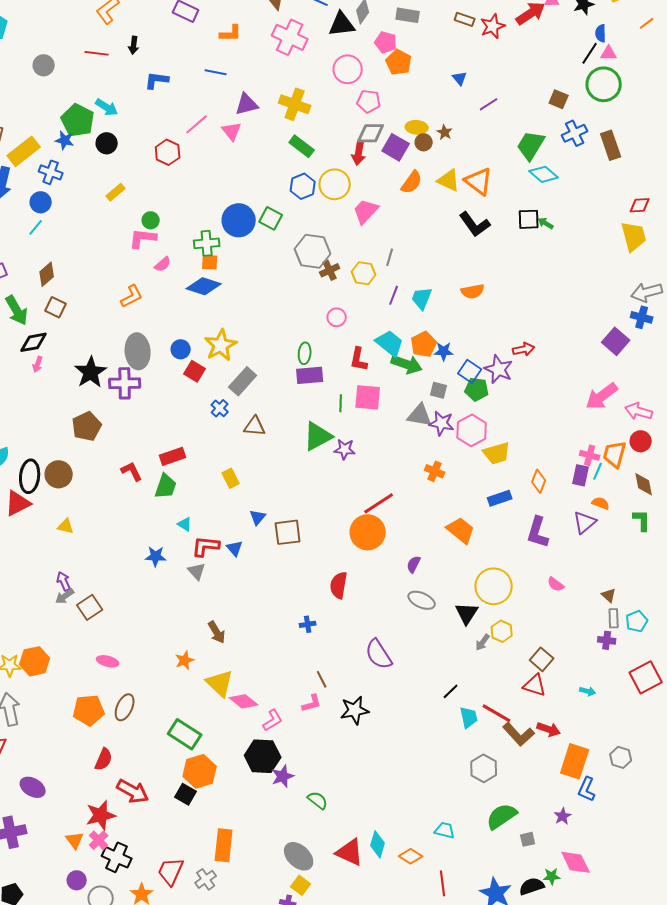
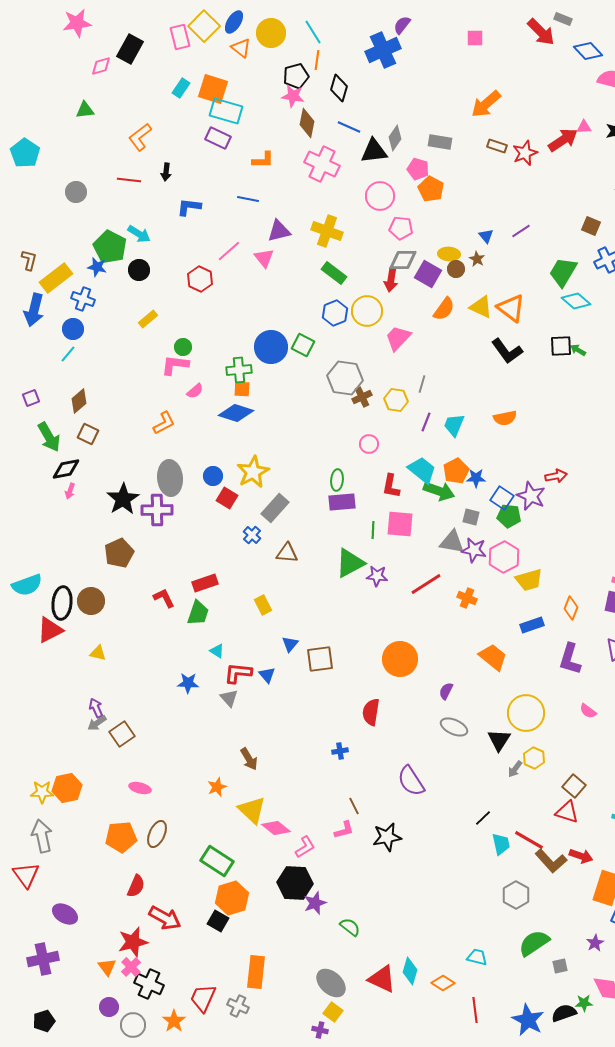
blue triangle: (460, 78) -> (486, 236), moved
red line: (379, 503) -> (426, 584), moved
gray cross: (206, 879) -> (238, 1006), turned -30

